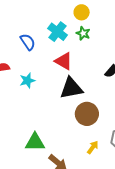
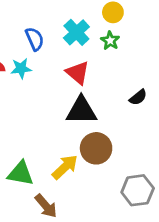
cyan star: (27, 81) -> (21, 68), moved
yellow arrow: (93, 147) -> (65, 167), moved, size x1.5

